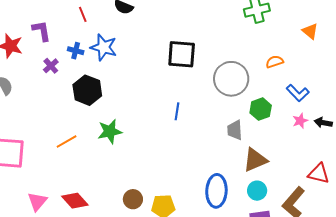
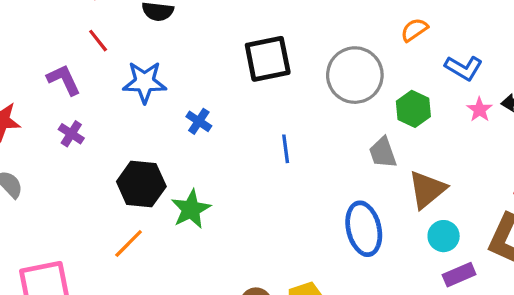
purple L-shape: (41, 31) -> (64, 80), moved
blue cross: (76, 51) -> (199, 121), moved, turned 35
black hexagon: (87, 90) -> (141, 184), moved
blue ellipse: (216, 191) -> (364, 229), moved

